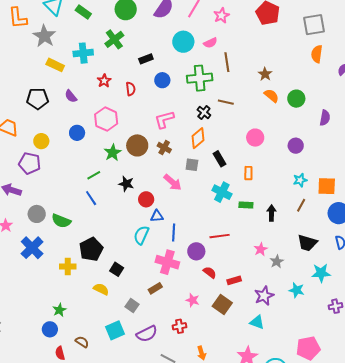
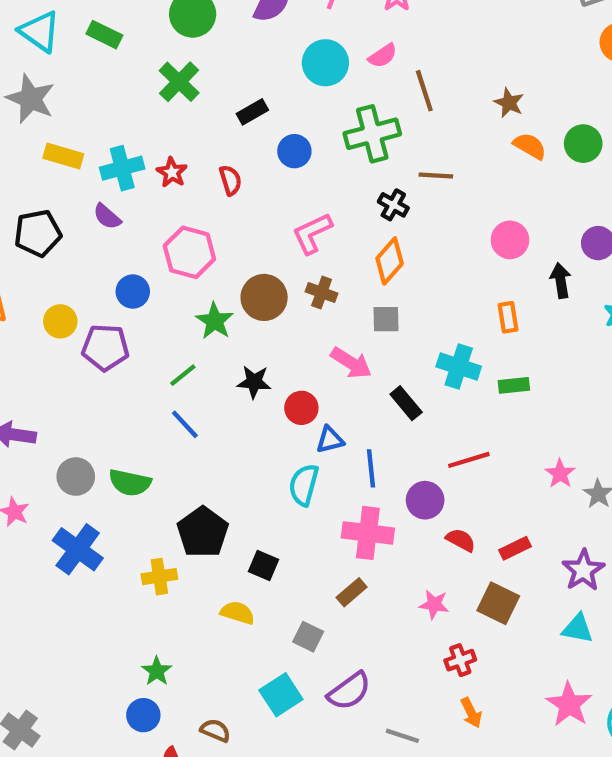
cyan cross: (83, 53) -> (122, 168), moved
black rectangle: (219, 159) -> (406, 403), moved
purple pentagon: (30, 163) -> (105, 347), moved
black arrow: (271, 213) -> (561, 281), moved
red cross: (179, 326) -> (460, 660), moved

